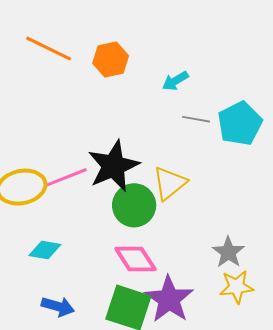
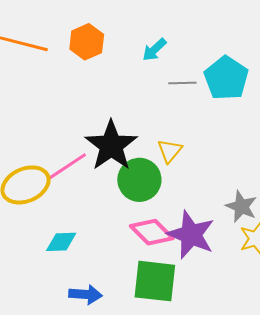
yellow triangle: (170, 183) -> (170, 151), size x0.7
purple star: (169, 299) -> (191, 235), moved

